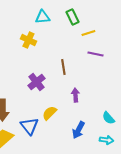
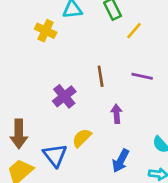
yellow line: (88, 33) -> (134, 31), turned -32
yellow cross: (28, 40) -> (46, 31), moved
purple line: (95, 54) -> (142, 76), moved

